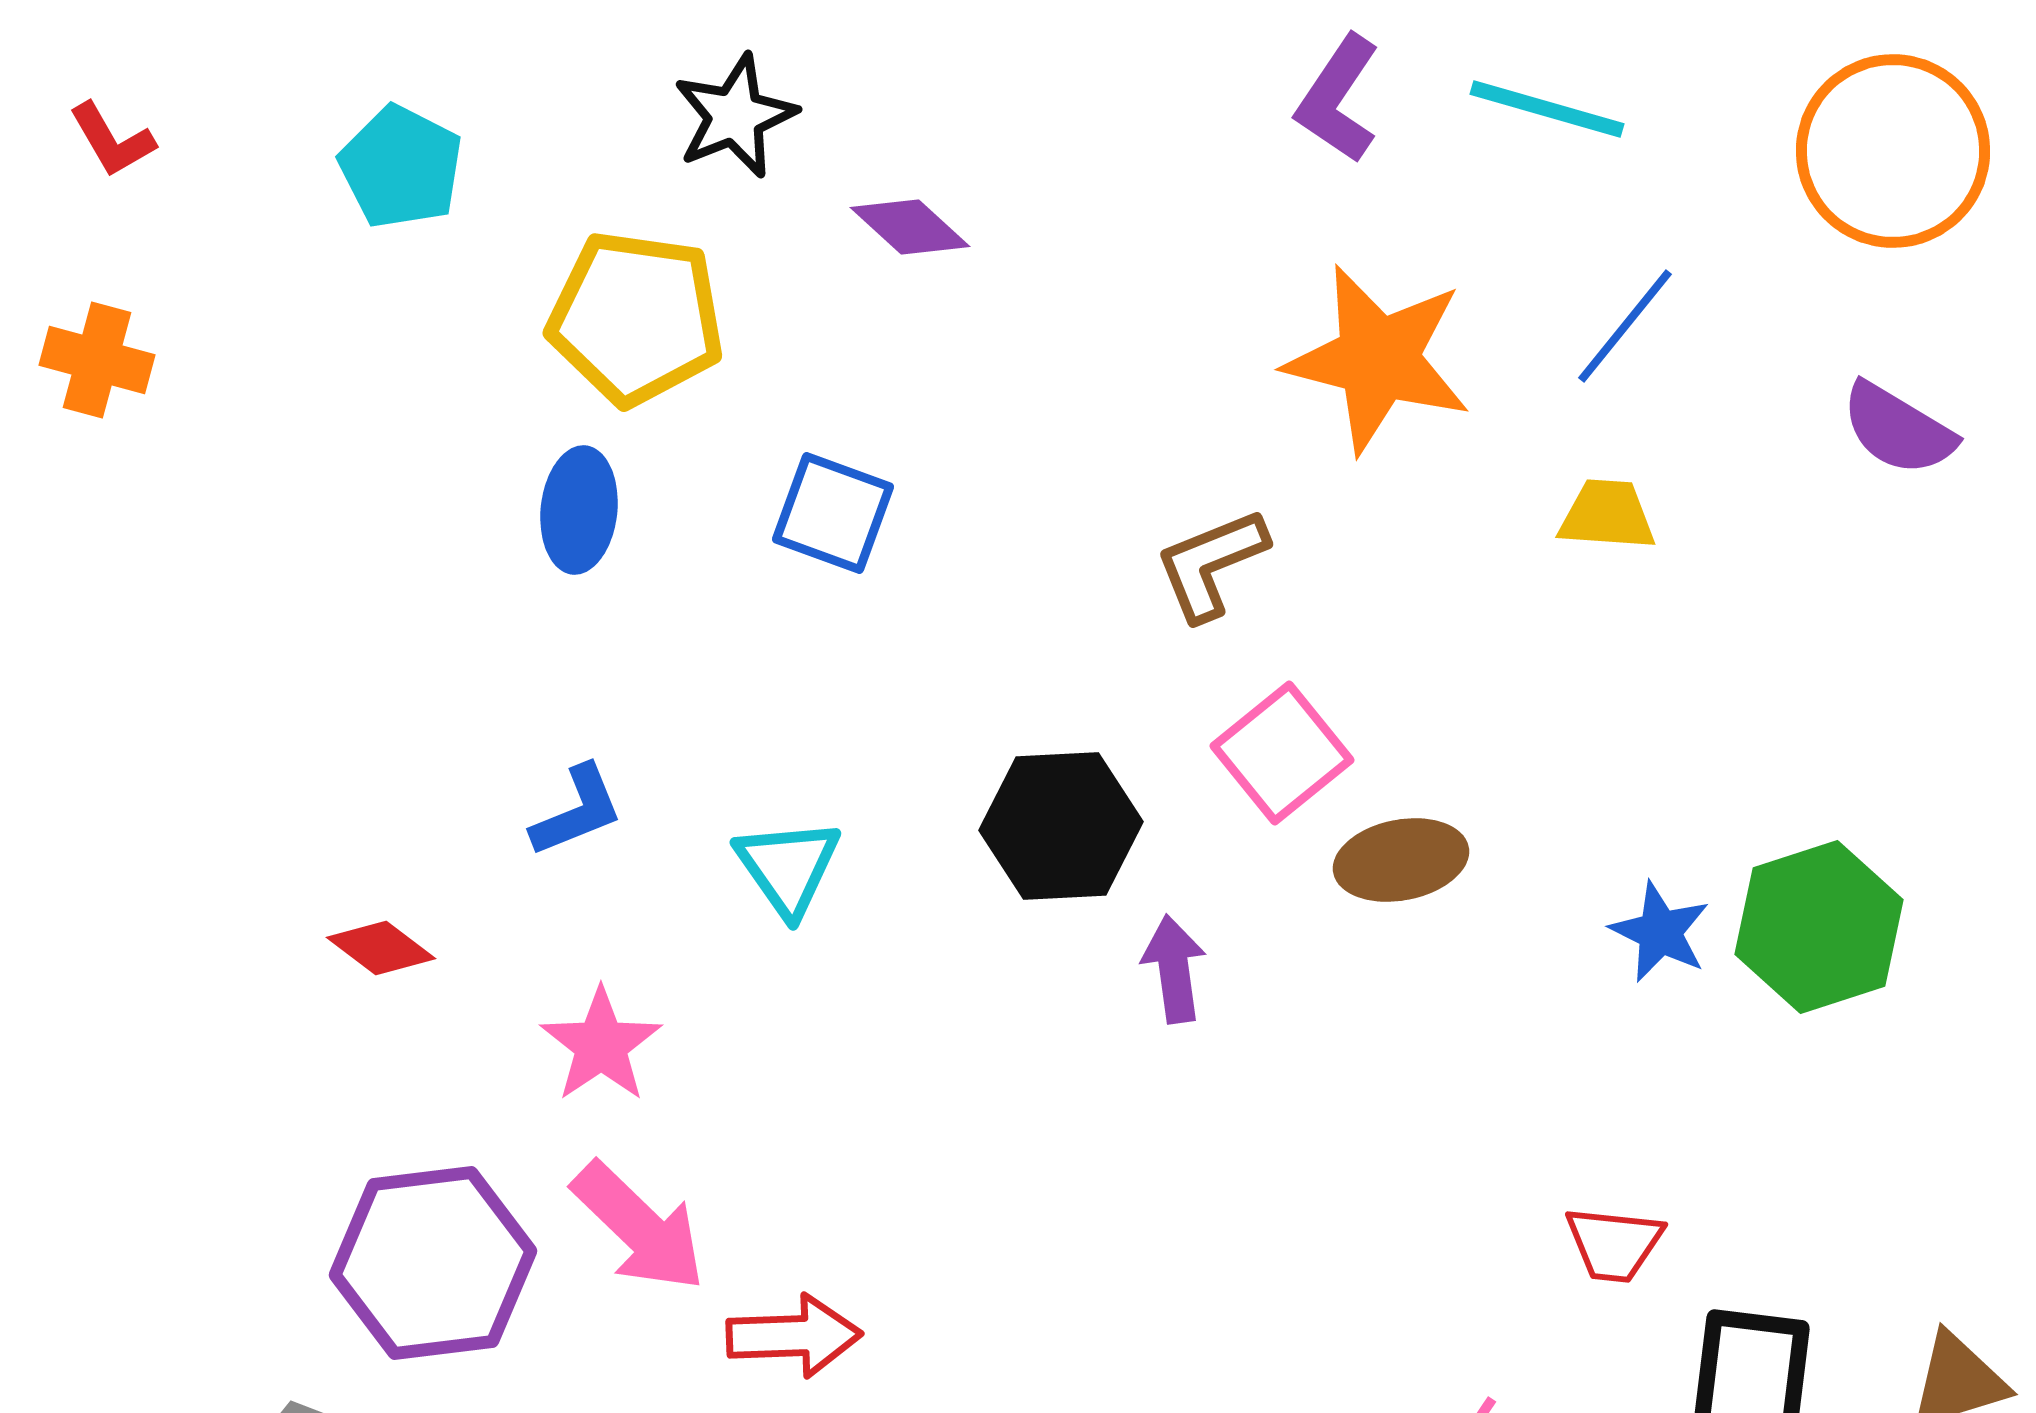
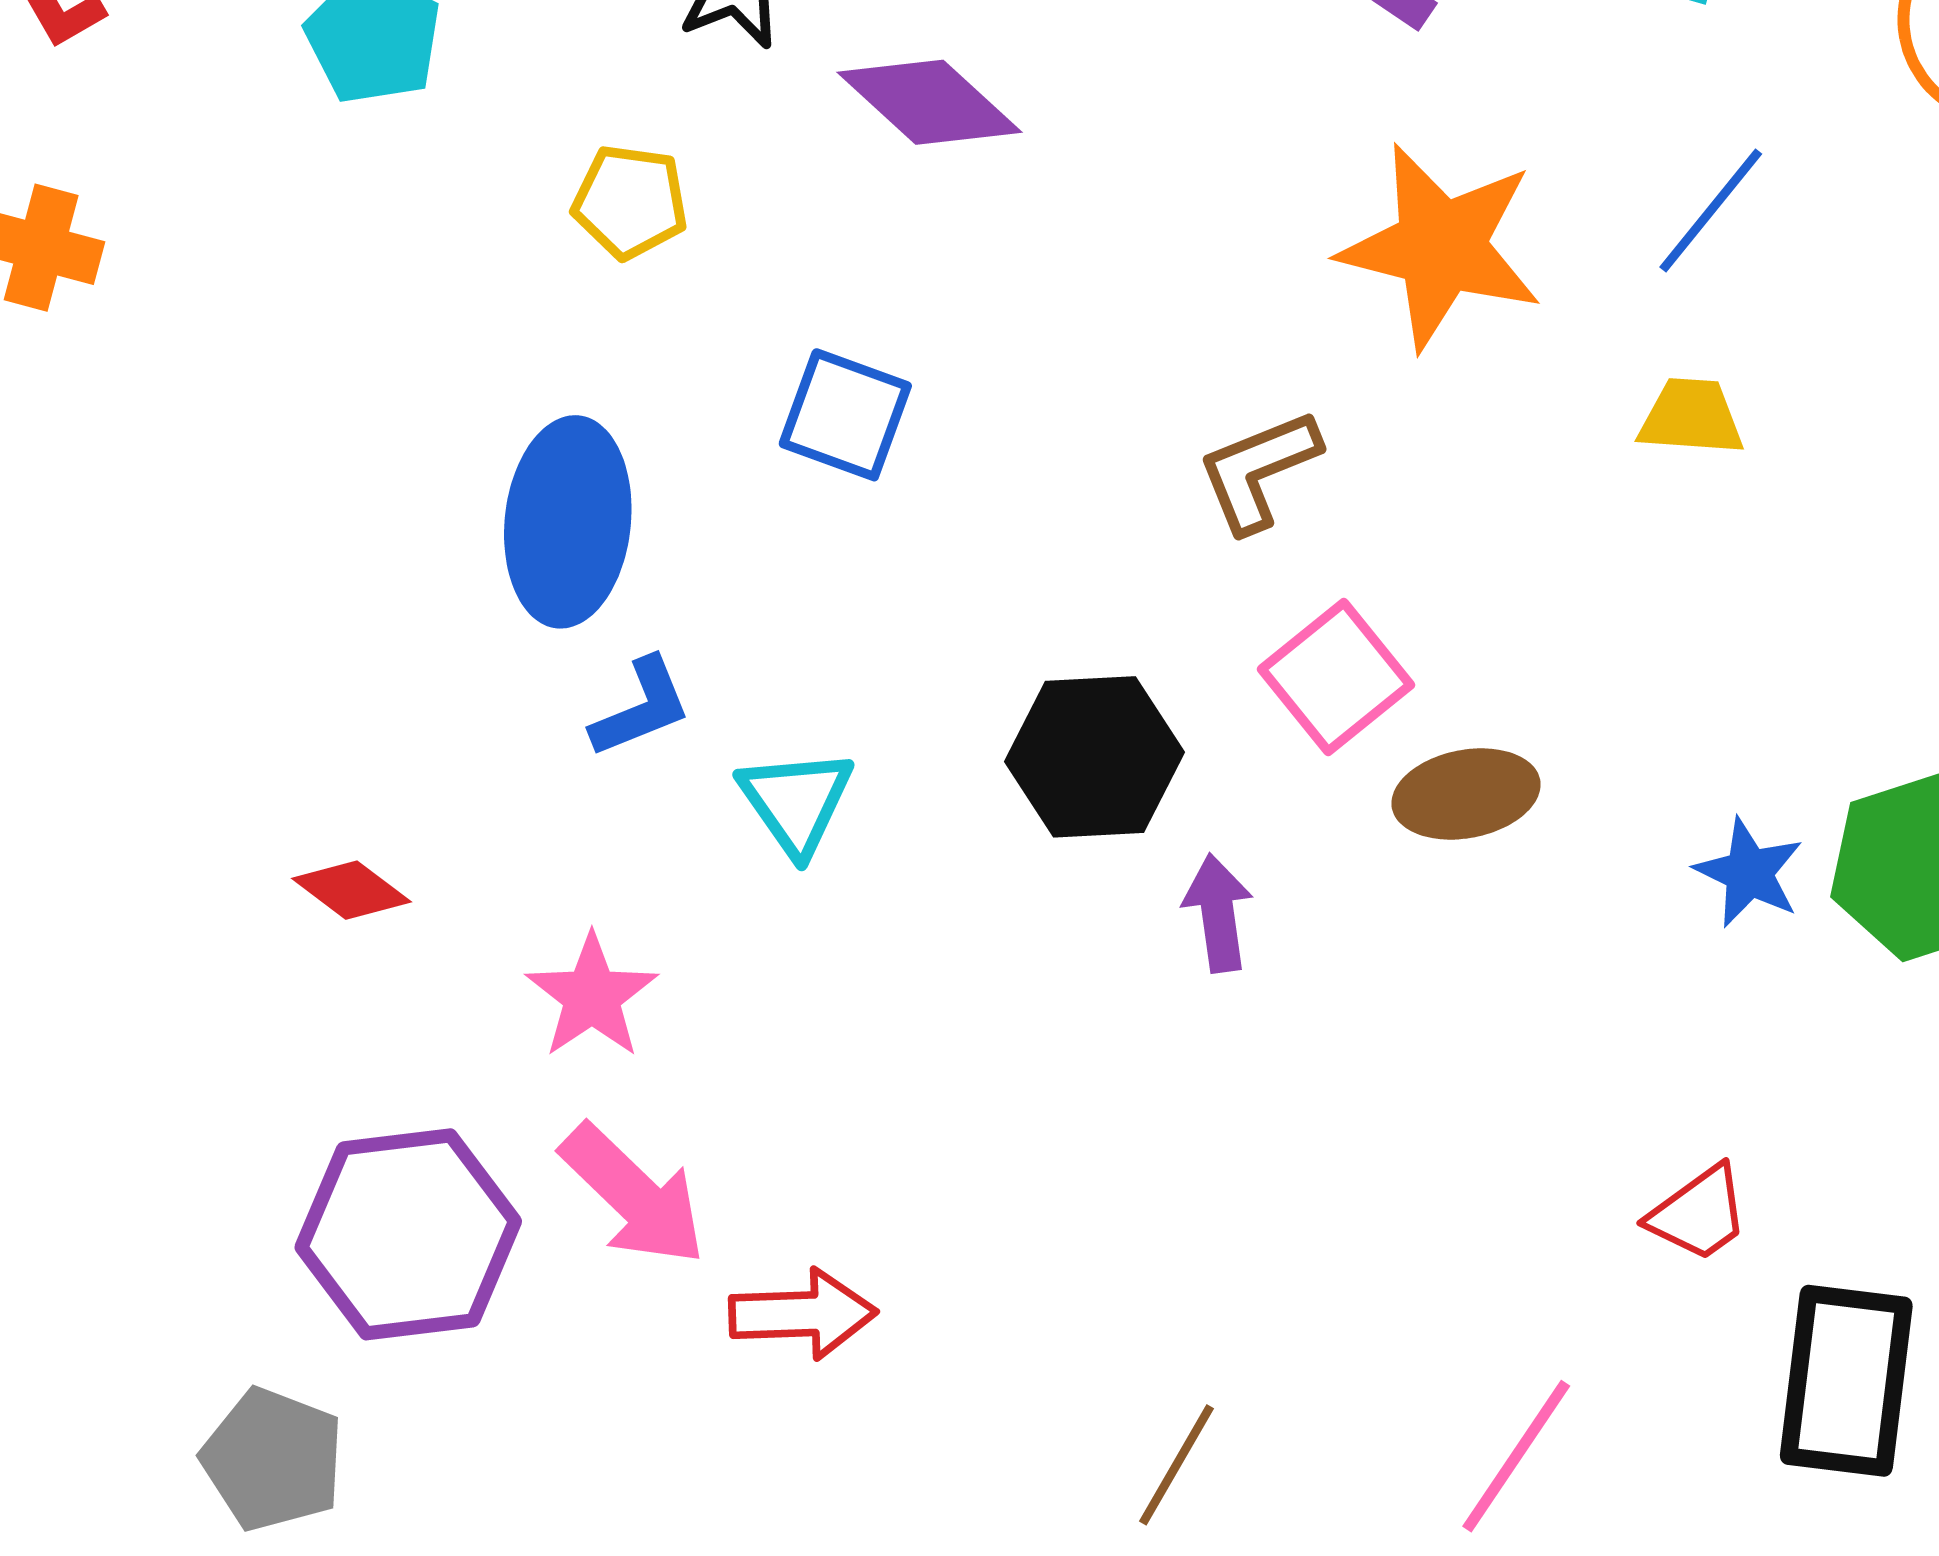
purple diamond: (910, 227) -> (929, 102), size x1.4
yellow pentagon: (636, 318) -> (630, 202), size x0.6
blue ellipse: (579, 510) -> (568, 522), moved, size x1.5
blue L-shape: (577, 811) -> (641, 708), moved
red trapezoid: (1614, 1244) -> (1699, 1214), turned -42

